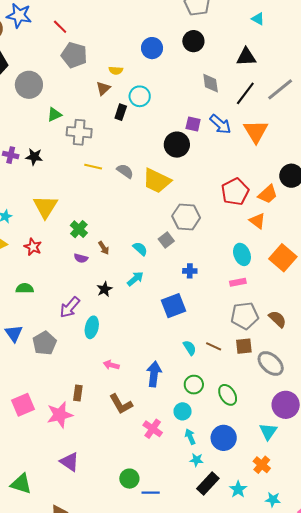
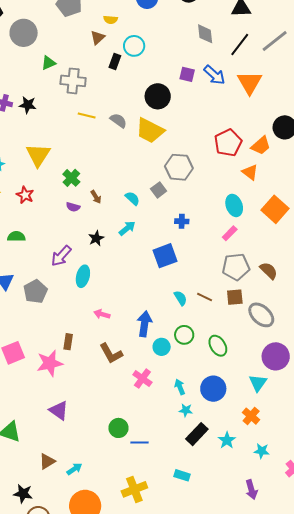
black circle: (177, 145) -> (158, 96), moved
pink rectangle: (238, 282) -> (230, 233), turned -35
cyan circle: (183, 411) -> (162, 347), moved

